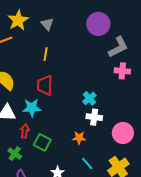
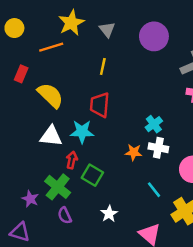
purple circle: (98, 24) -> (154, 36), moved
orange star: (79, 138) -> (134, 152), moved
green cross: (15, 154) -> (58, 187), size x1.5
cyan line: (87, 163) -> (154, 190), moved

